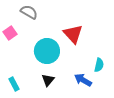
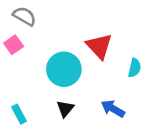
gray semicircle: (29, 12) -> (24, 16), moved
cyan semicircle: (99, 65) -> (135, 68), moved

